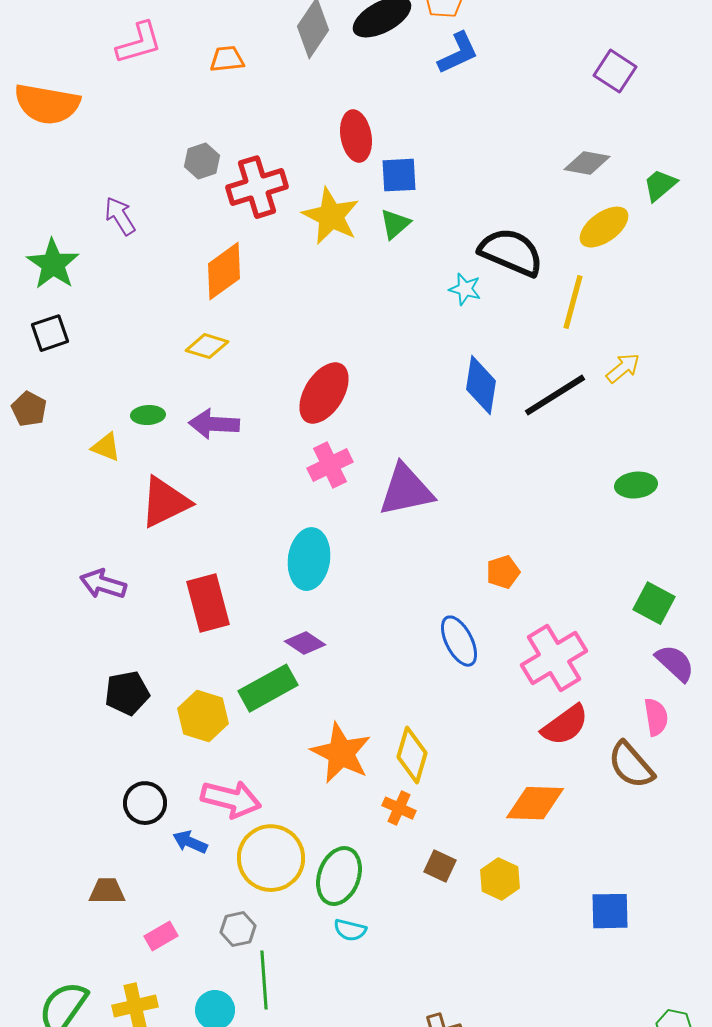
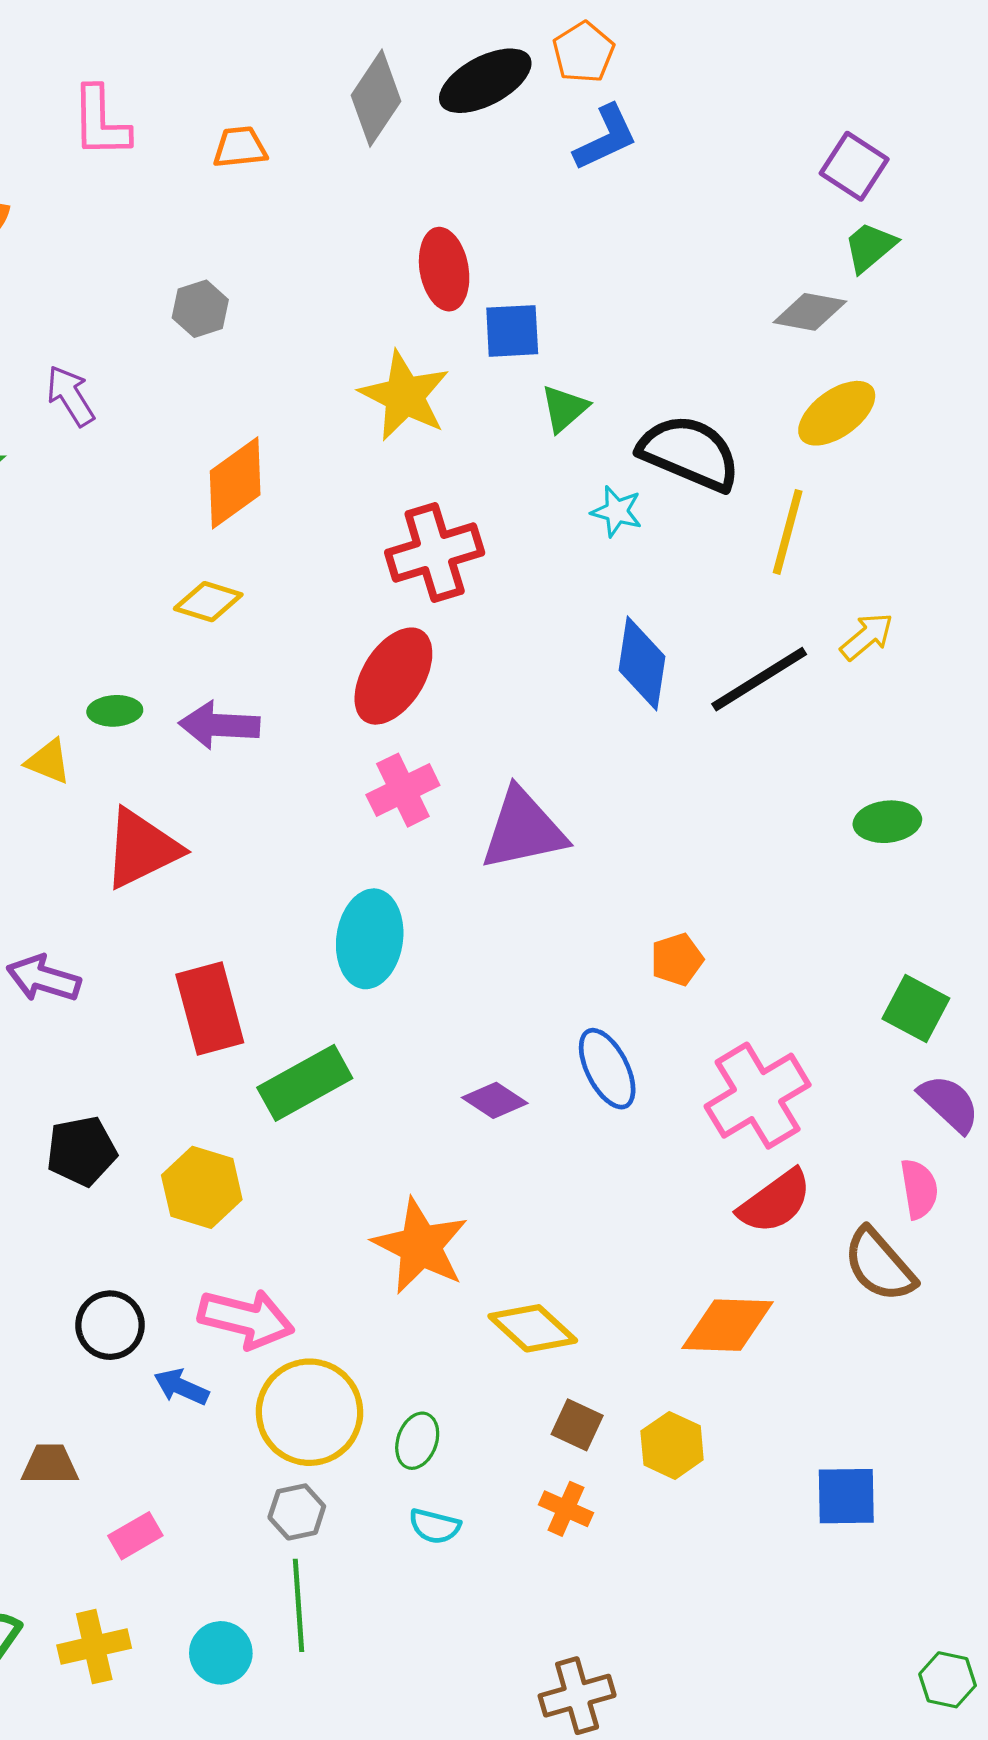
pink L-shape: (139, 43) -> (101, 122), turned 105
green trapezoid: (660, 185) -> (870, 247), moved
red cross: (257, 187) -> (435, 553), moved
green triangle: (395, 224) -> (564, 408), moved
purple diamond: (305, 643) -> (495, 1100), moved
green rectangle: (268, 688) -> (305, 1083), moved
yellow diamond: (412, 755) -> (533, 1328), moved, turned -64
orange cross: (399, 808) -> (566, 1509), moved
green ellipse: (339, 876) -> (417, 1441), size x0.6
gray hexagon: (238, 929) -> (297, 1512), moved

